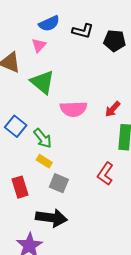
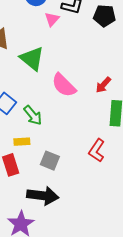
pink triangle: (39, 45) -> (52, 19), moved
pink semicircle: (74, 109) -> (64, 85), turned 48
yellow rectangle: (44, 161) -> (22, 142), moved, turned -35

